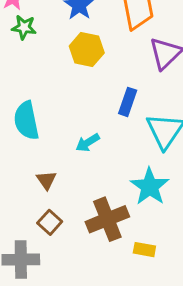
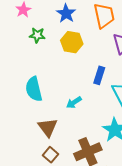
green star: (24, 27) -> (37, 35), moved
brown triangle: (46, 180) -> (48, 127), size x1.5

